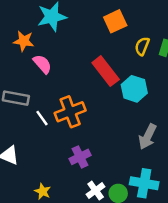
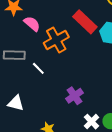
orange cross: (70, 112) -> (56, 40), moved

